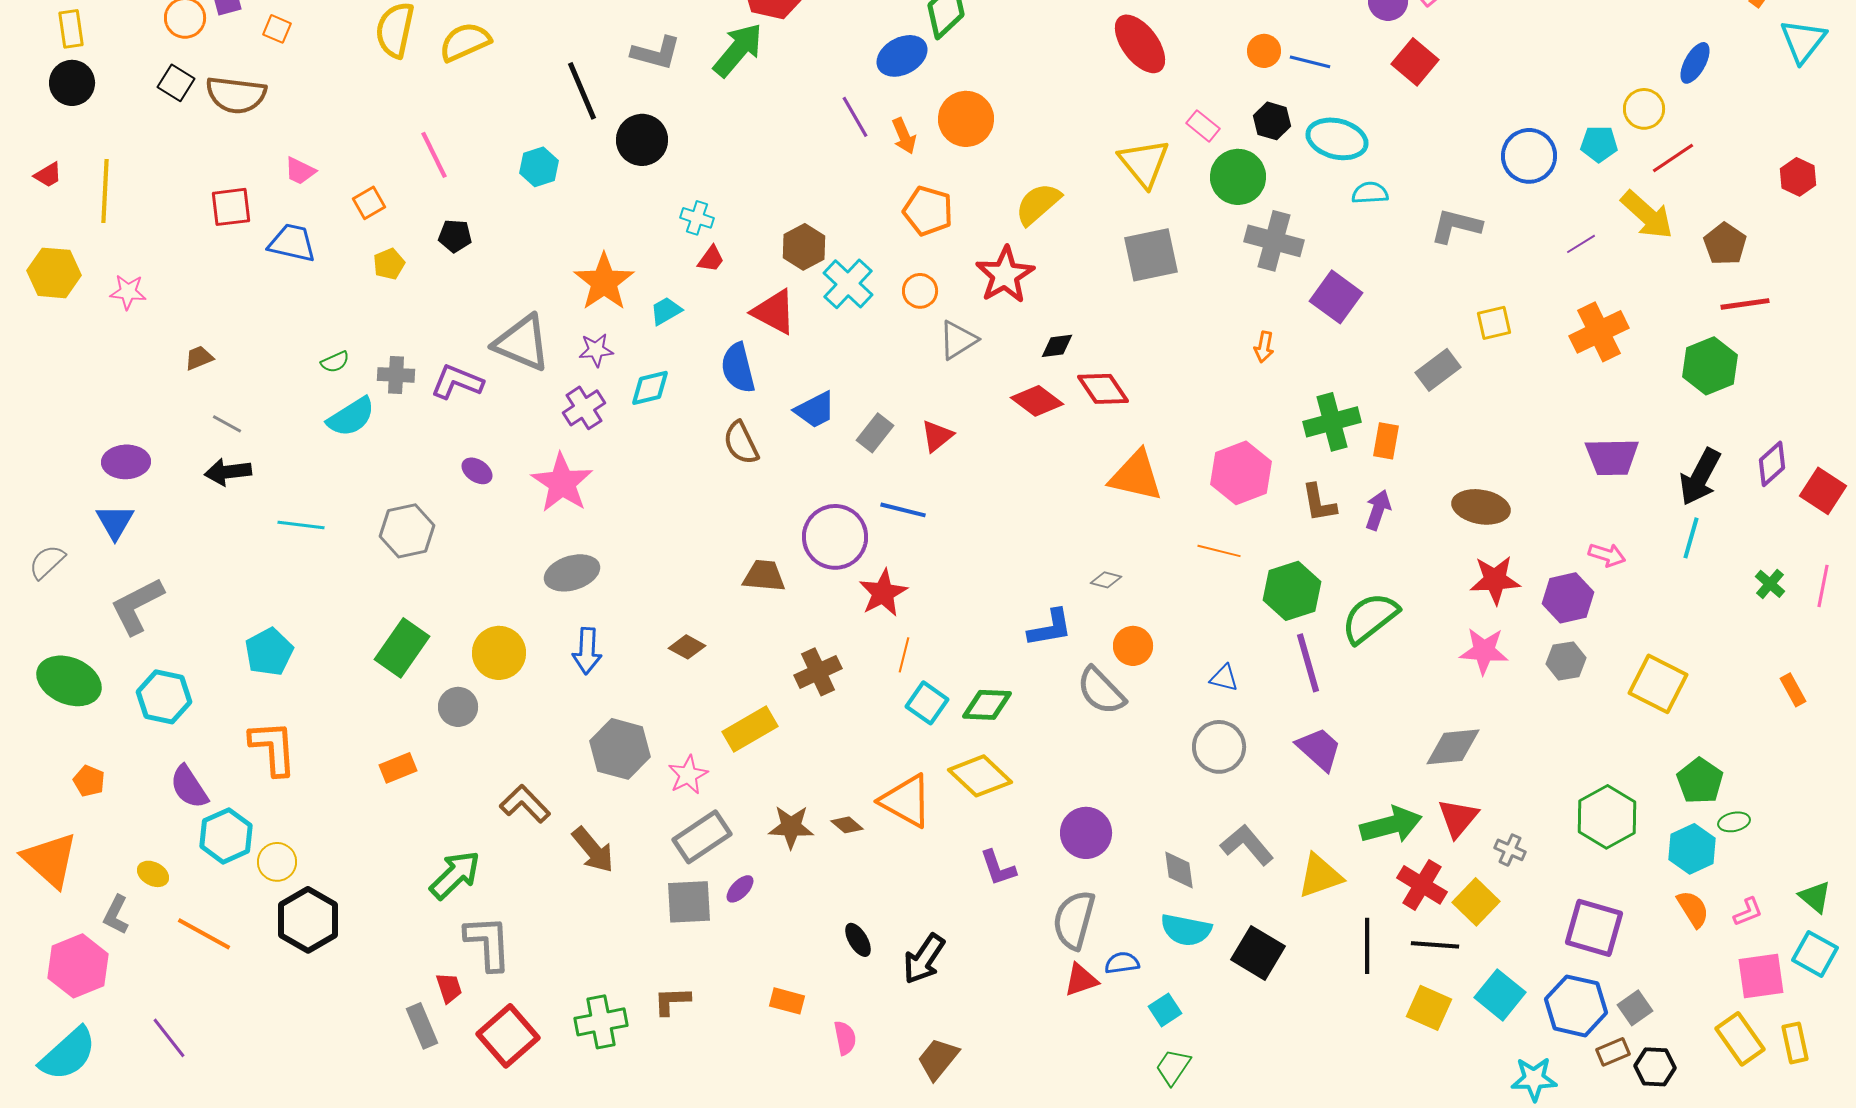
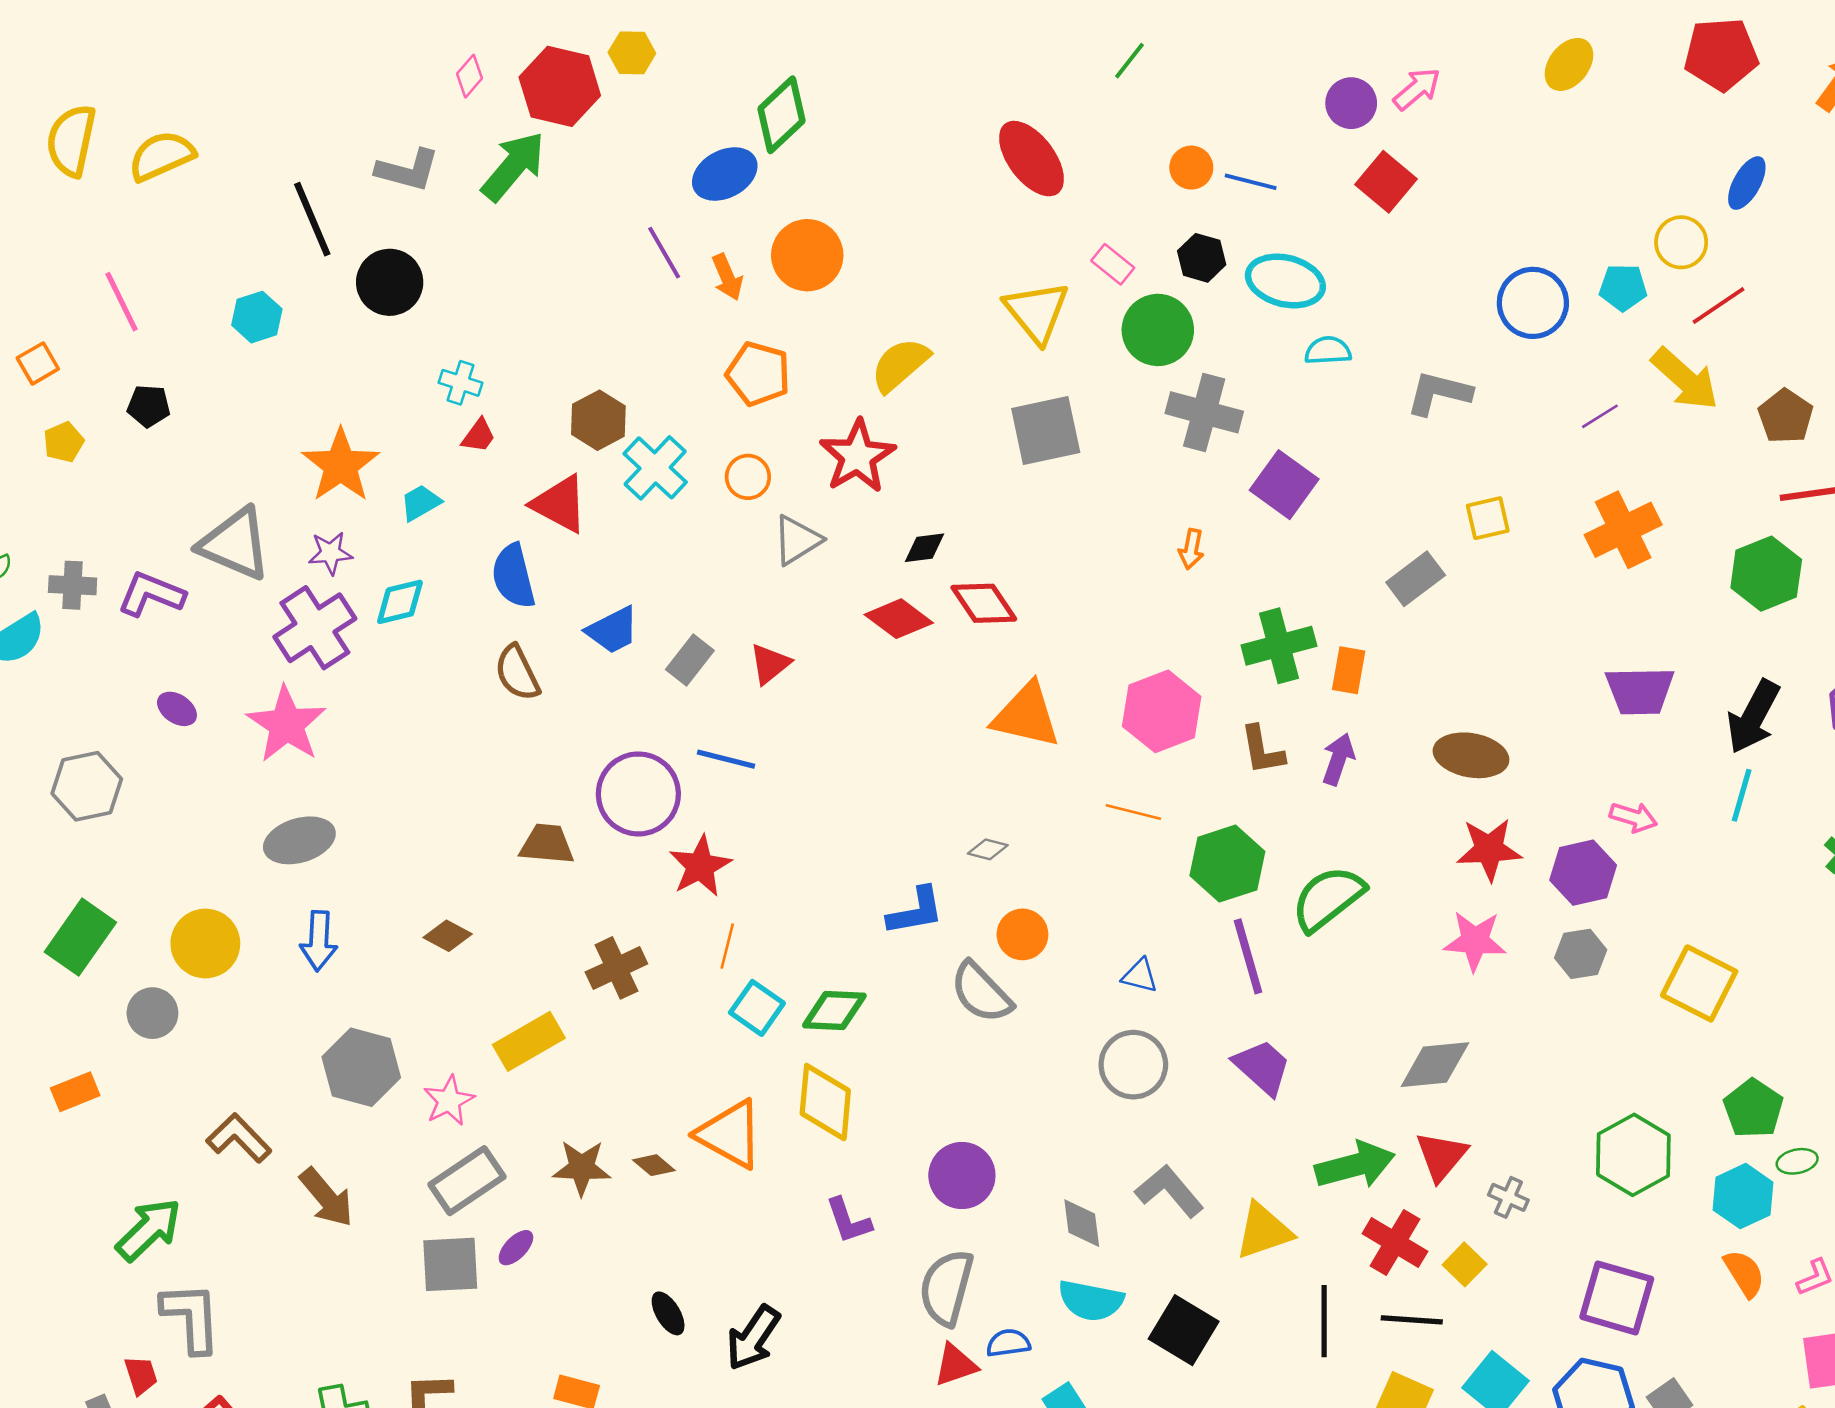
purple cross: (584, 408) -> (315, 628), size x1.5
yellow diamond: (980, 776) -> (825, 1102), turned 52
yellow square: (1476, 902) -> (1465, 1264), size x0.7

